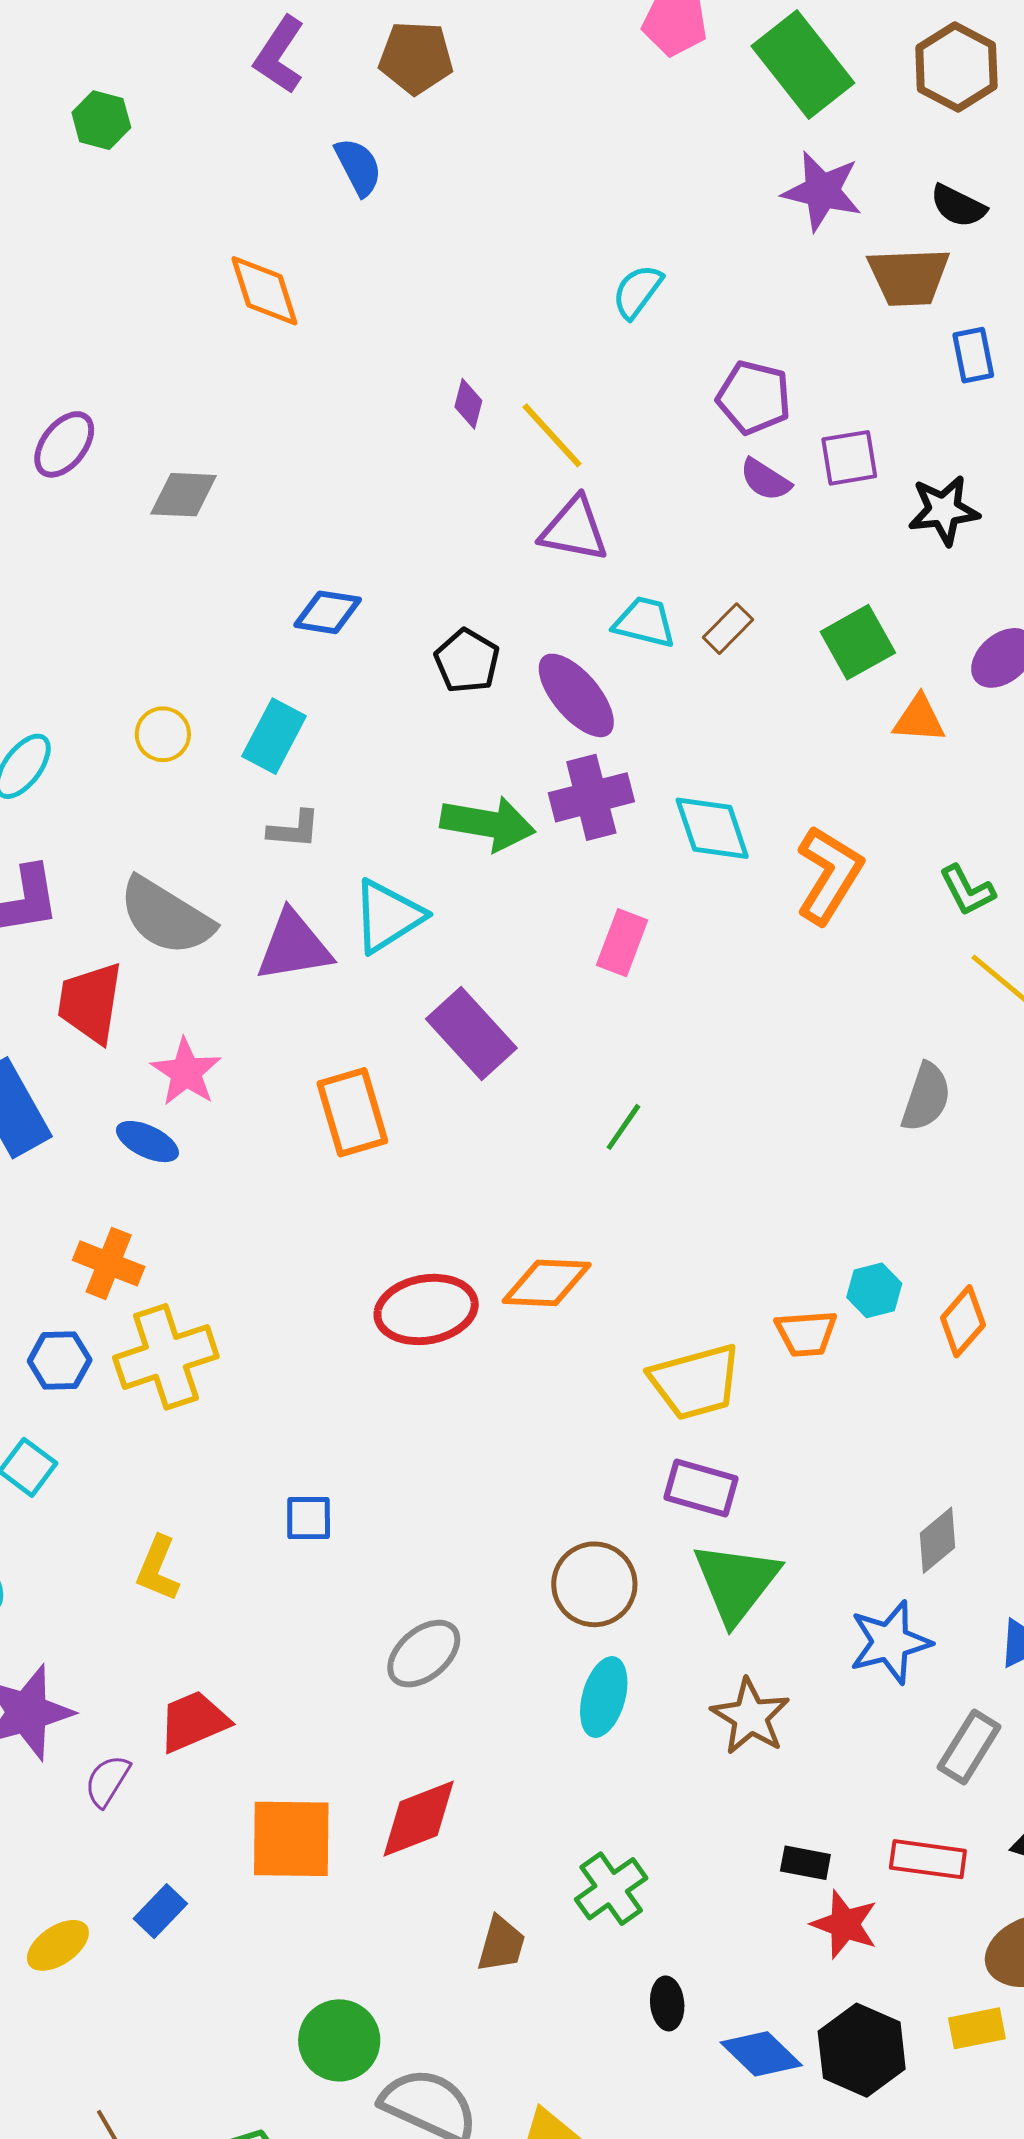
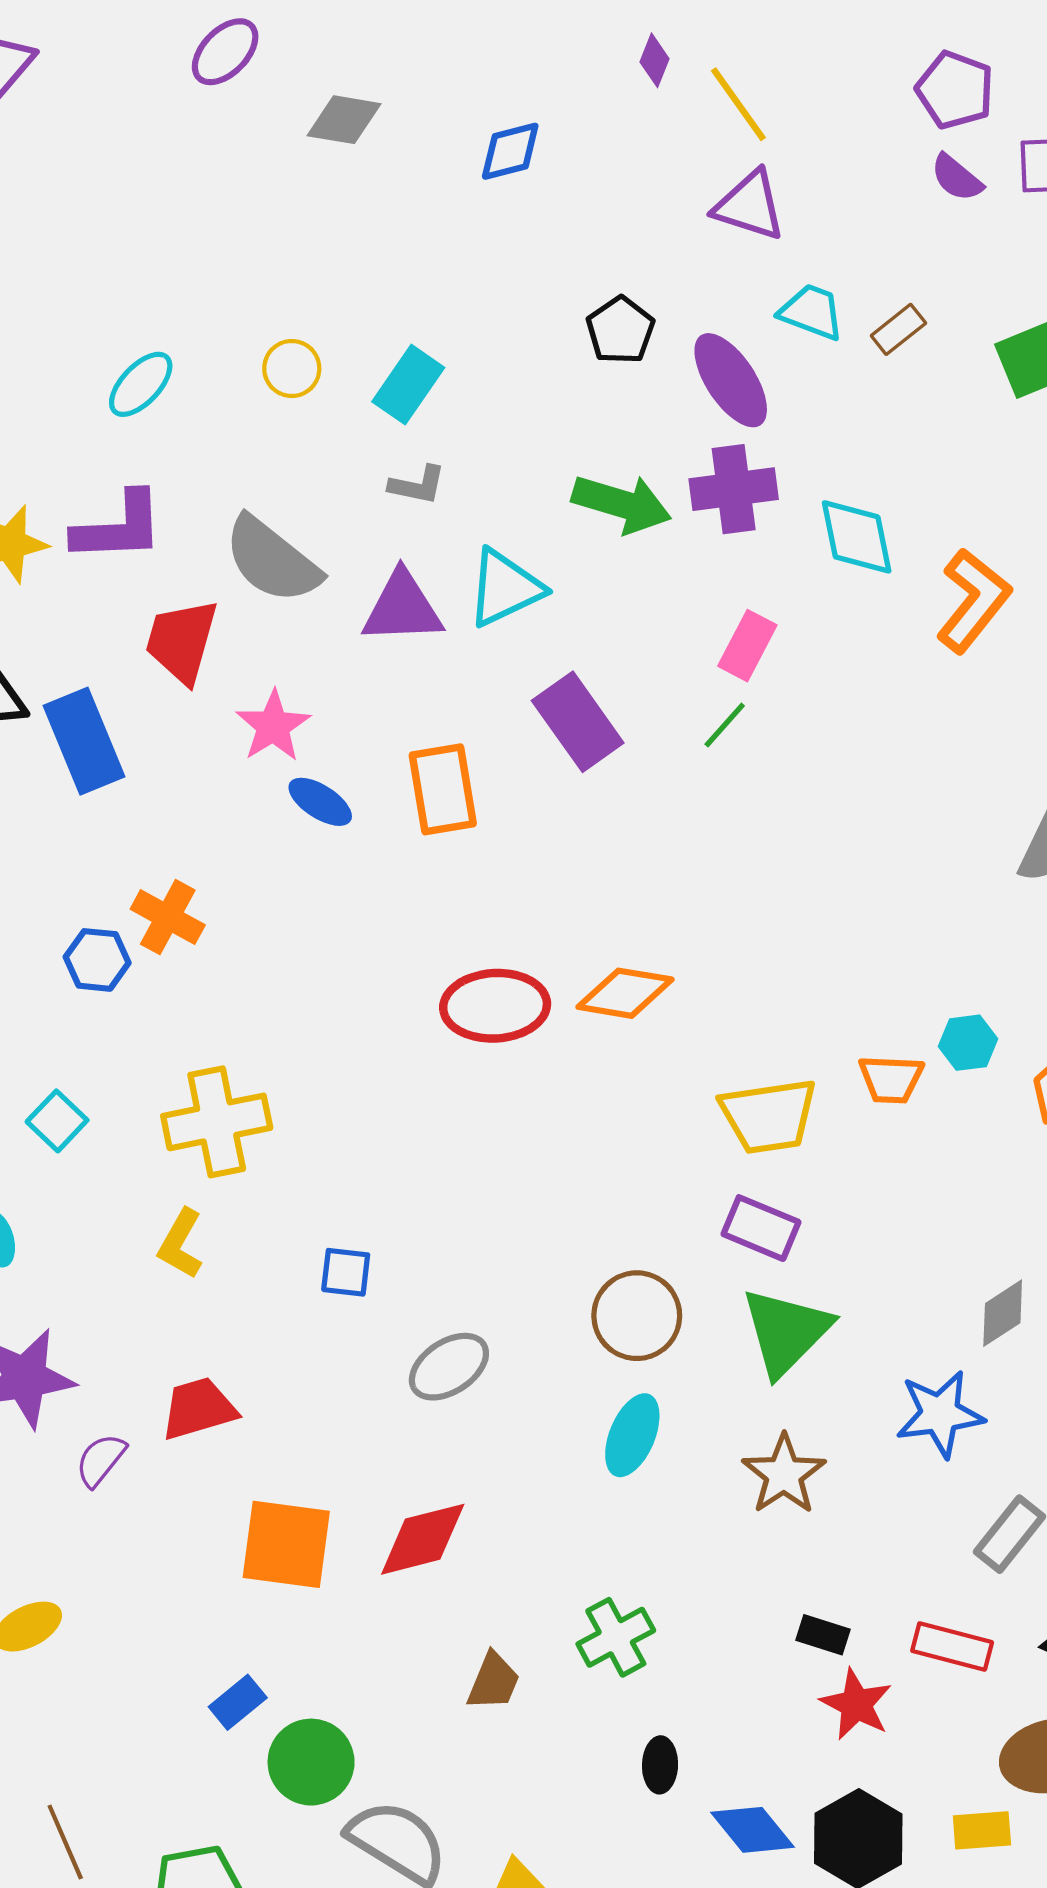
blue diamond: (328, 612) -> (510, 151), moved, turned -30
green line: (623, 1127) -> (725, 725), moved
blue ellipse: (147, 1142) -> (320, 802), moved
yellow cross: (166, 1357) -> (217, 1122), moved
blue hexagon: (60, 1360) -> (97, 960), moved
blue square: (309, 1518) -> (346, 1272), moved
blue rectangle: (160, 1911) -> (238, 1702), moved

